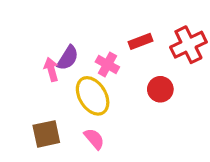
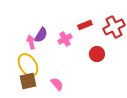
pink cross: (107, 64) -> (65, 39), turned 32
yellow ellipse: (93, 96) -> (28, 65), moved

